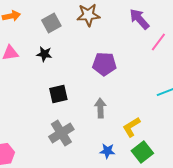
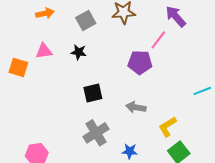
pink line: (158, 42) -> (158, 40), moved
gray arrow: (100, 108) -> (136, 107), turned -78
blue star: (107, 151) -> (130, 151), moved

